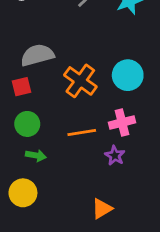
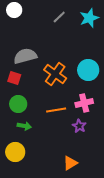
red square: (22, 87) -> (14, 78), turned 32

